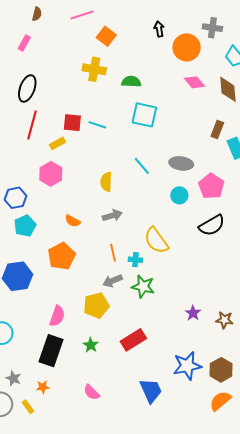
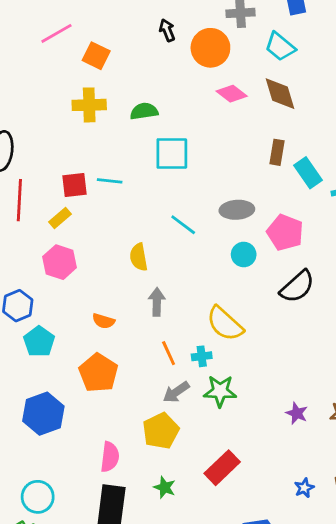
gray arrow: (112, 215) -> (157, 302), turned -60
blue star: (187, 366) -> (304, 488), size x0.5

